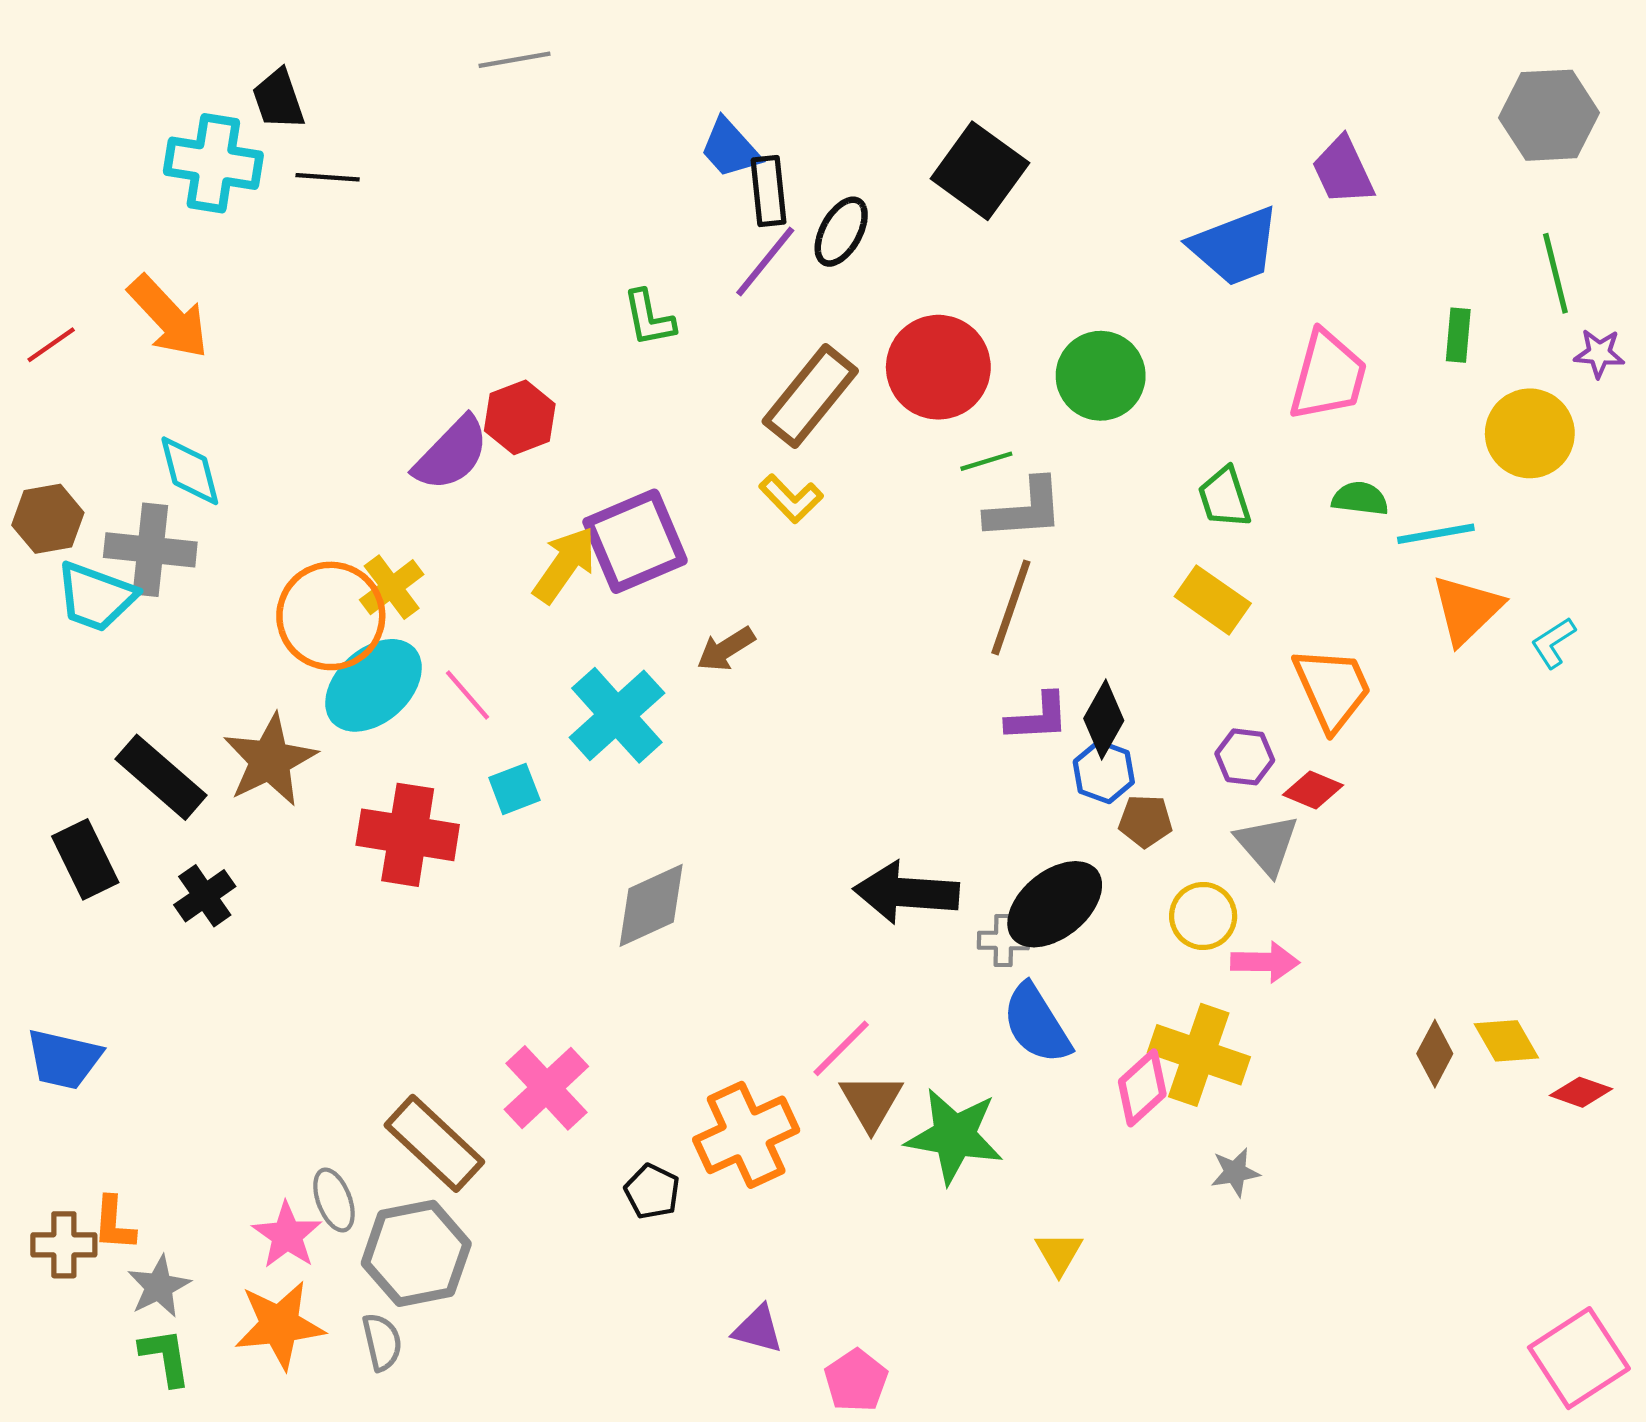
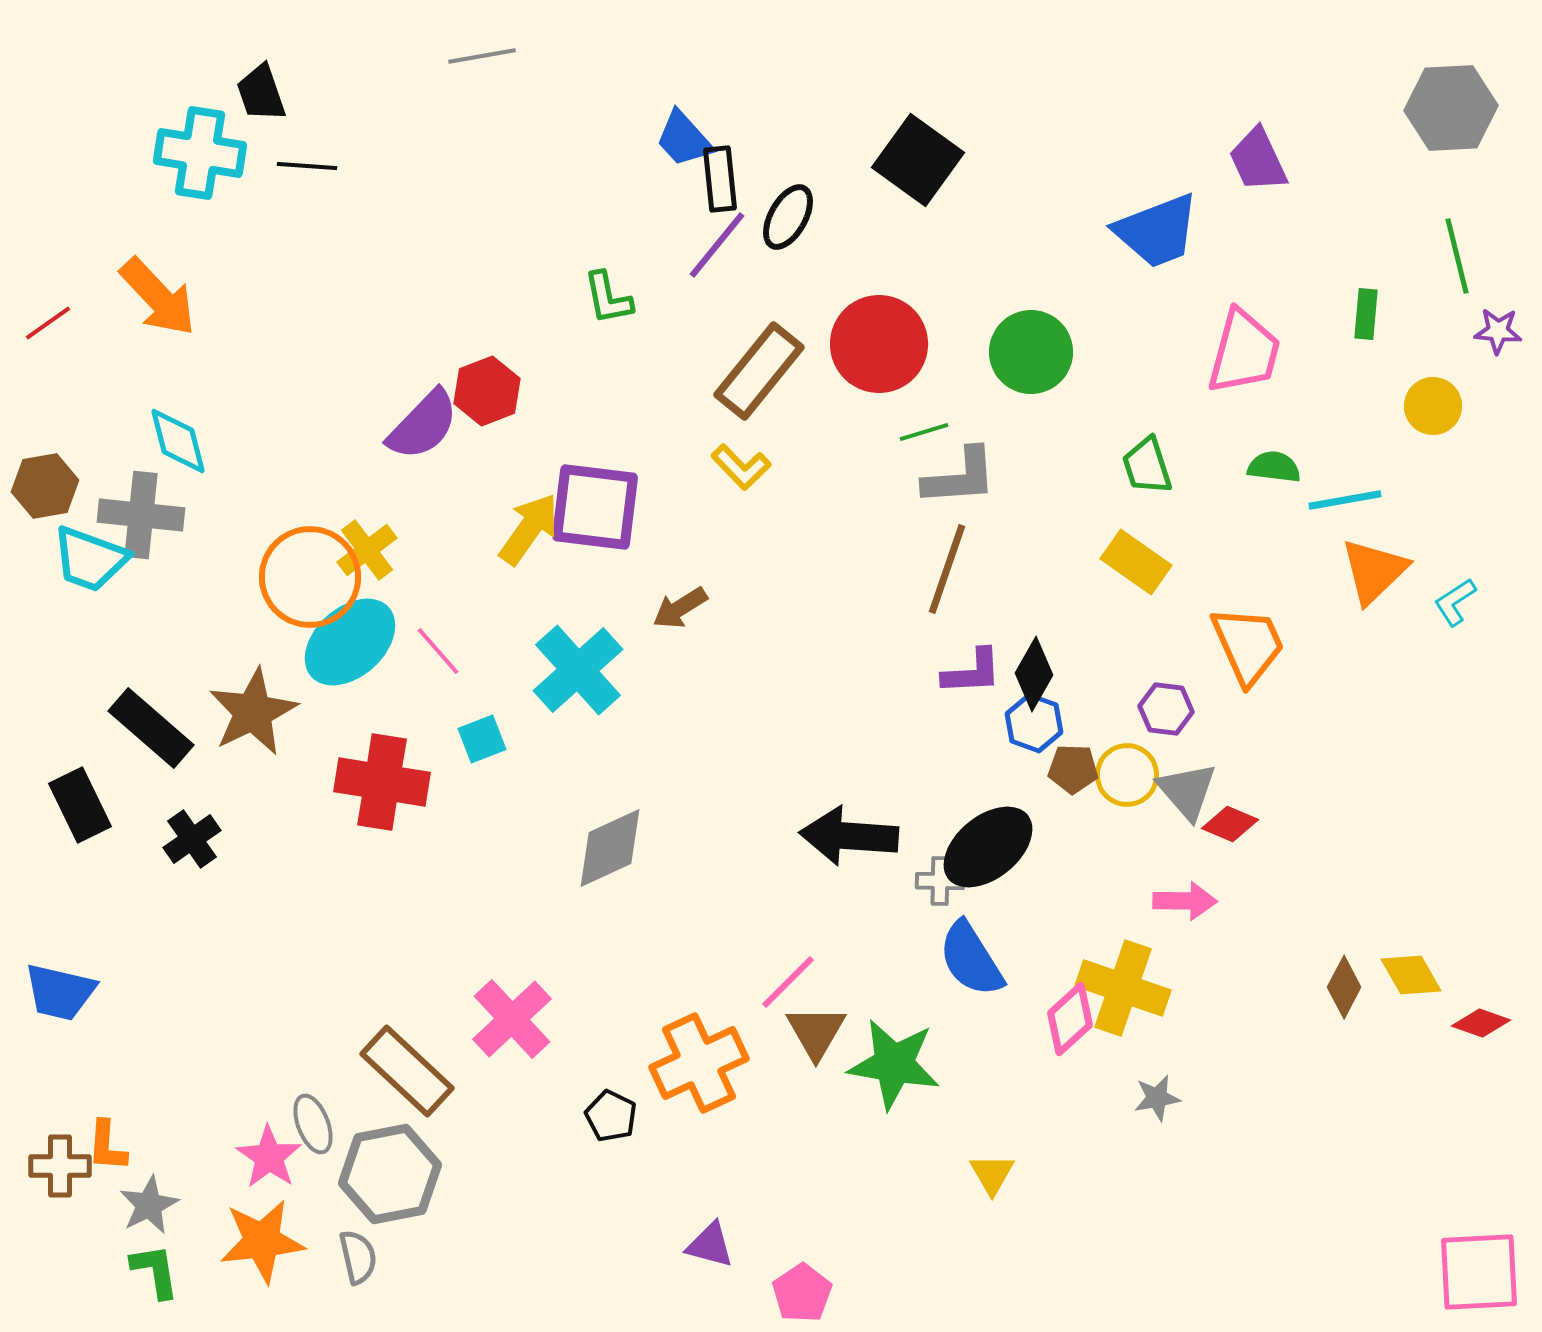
yellow circle: (1530, 433) -> (1433, 406), size x0.7
purple square: (635, 541) -> (595, 507), turned 30
red diamond: (1313, 790) -> (1230, 824), moved
yellow circle: (1203, 916) -> (1127, 775), moved
pink square: (1579, 1358) -> (1479, 1272), turned 30

